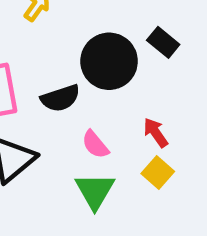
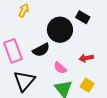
red arrow: (156, 133) -> (86, 58), turned -56
yellow square: (158, 172) -> (87, 85), moved

